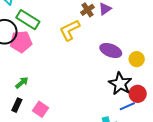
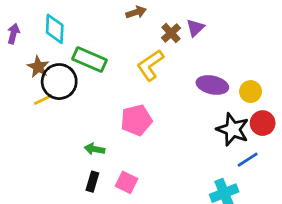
pink pentagon: (21, 42) -> (136, 120), moved
green arrow: (22, 83) -> (95, 149), turned -120
red circle: (138, 94) -> (263, 123), moved

